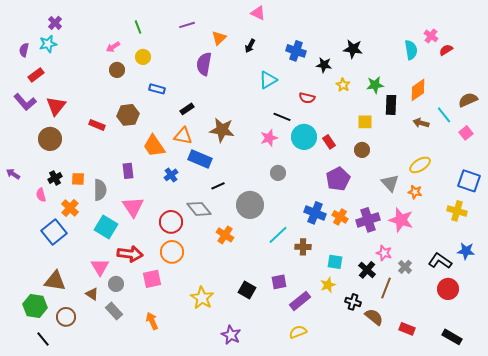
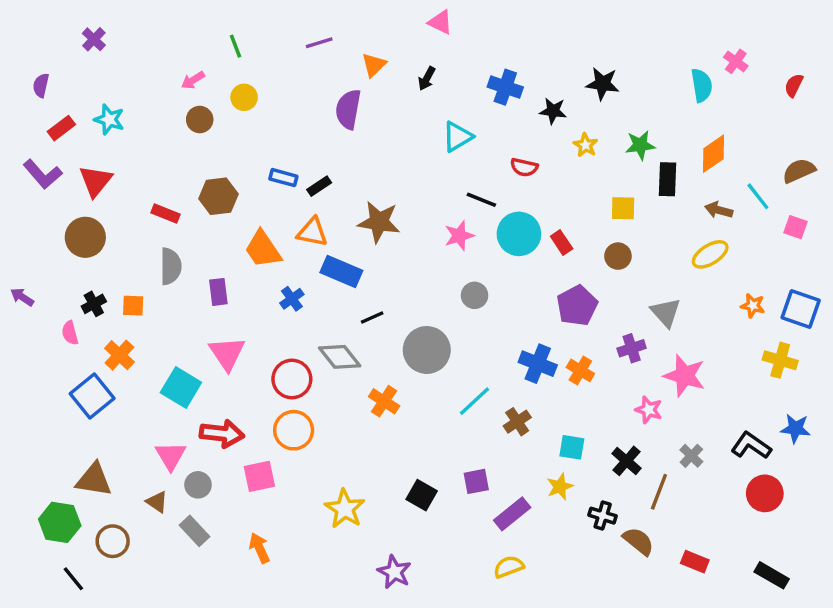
cyan star: (48, 44) -> (109, 120), moved, turned 30
red semicircle: (446, 50) -> (794, 85), moved, turned -32
blue rectangle: (157, 89) -> (283, 178), moved
pink square: (466, 133) -> (795, 227), turned -32
yellow ellipse: (420, 165) -> (710, 254), moved
gray semicircle: (100, 190) -> (171, 266), moved
orange star: (415, 192) -> (753, 306), moved
purple cross: (368, 220) -> (632, 348), moved, size x0.7
brown cross: (303, 247) -> (517, 422), turned -35
pink star: (384, 253) -> (649, 410), moved

